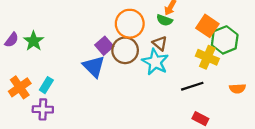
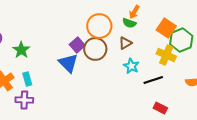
green star: (34, 41) -> (21, 50), moved
brown triangle: (160, 43) -> (125, 43), turned 48
cyan star: (155, 62) -> (131, 66), moved, size x0.7
cyan rectangle: (46, 85) -> (27, 79), turned -48

